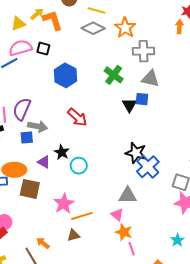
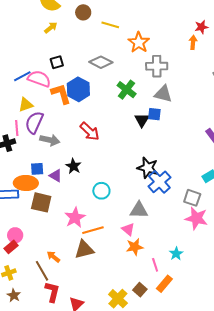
orange L-shape: (53, 20) -> (61, 94), moved
yellow triangle: (18, 24) -> (26, 105), moved
gray diamond: (93, 28) -> (101, 62), moved
pink semicircle: (20, 48) -> (39, 79), moved, turned 35
black square: (43, 49) -> (57, 62), turned -32
blue square: (27, 138) -> (37, 169), moved
cyan circle: (79, 166) -> (101, 191), moved
orange star: (124, 232) -> (135, 247), turned -30
brown triangle: (73, 235) -> (84, 249), size x1.5
cyan star: (177, 240) -> (176, 254), moved
pink line: (132, 249) -> (155, 265), moved

